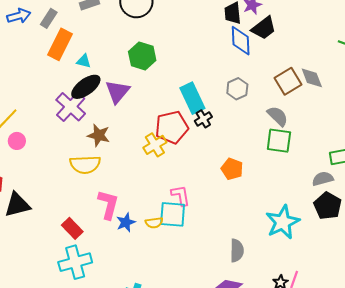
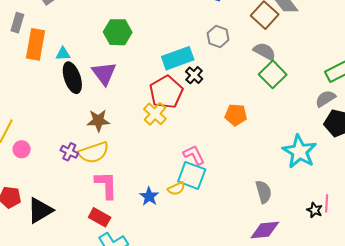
black ellipse: (86, 87) -> (72, 78), turned -56
cyan rectangle: (192, 98) -> (178, 58), turned -68
purple cross: (71, 107) -> (69, 152), moved, size x0.6
green square: (279, 141) -> (273, 74), turned -36
pink L-shape: (108, 205) -> (106, 185), moved
cyan square: (173, 214) -> (192, 175), turned 32

